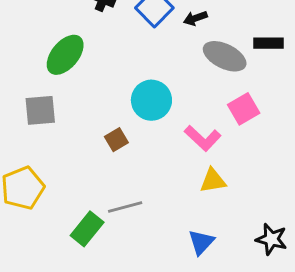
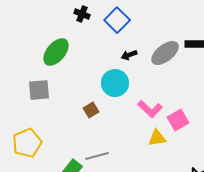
black arrow: (195, 18) -> (129, 55), moved
gray ellipse: (225, 56) -> (165, 53), turned -64
pink square: (244, 109) -> (178, 120), moved

